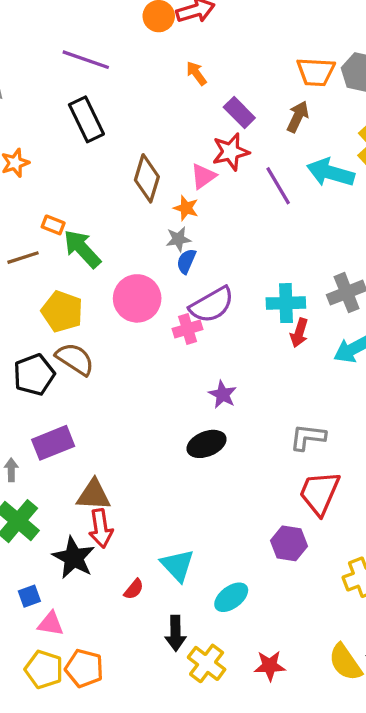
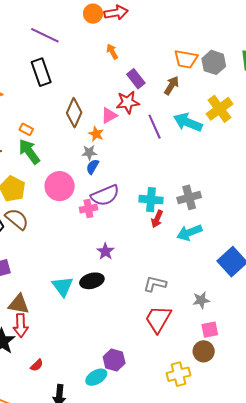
orange rectangle: (53, 225) -> (26, 129), moved
purple hexagon: (289, 543) -> (114, 360), moved
cyan triangle: (177, 565) -> (63, 286), moved

